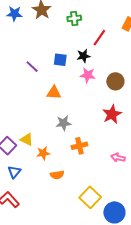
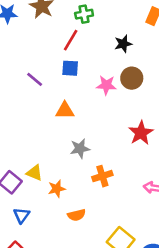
red line: (99, 38) -> (71, 40), moved
black star: (84, 56) -> (123, 44), moved
brown circle: (115, 81) -> (132, 78), moved

